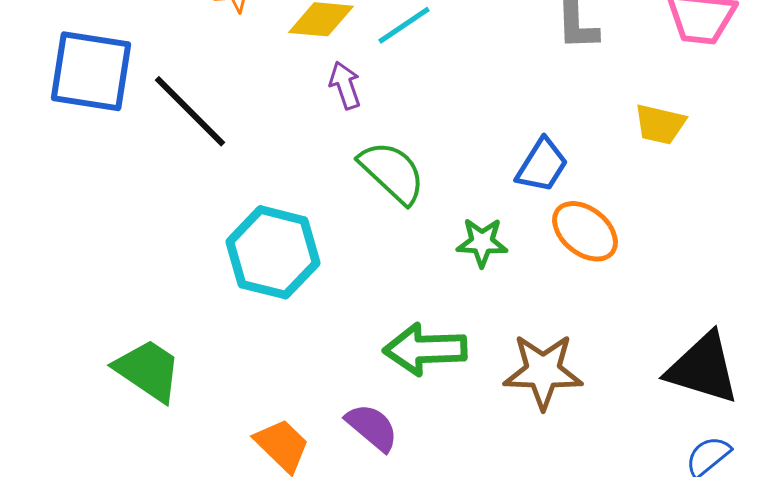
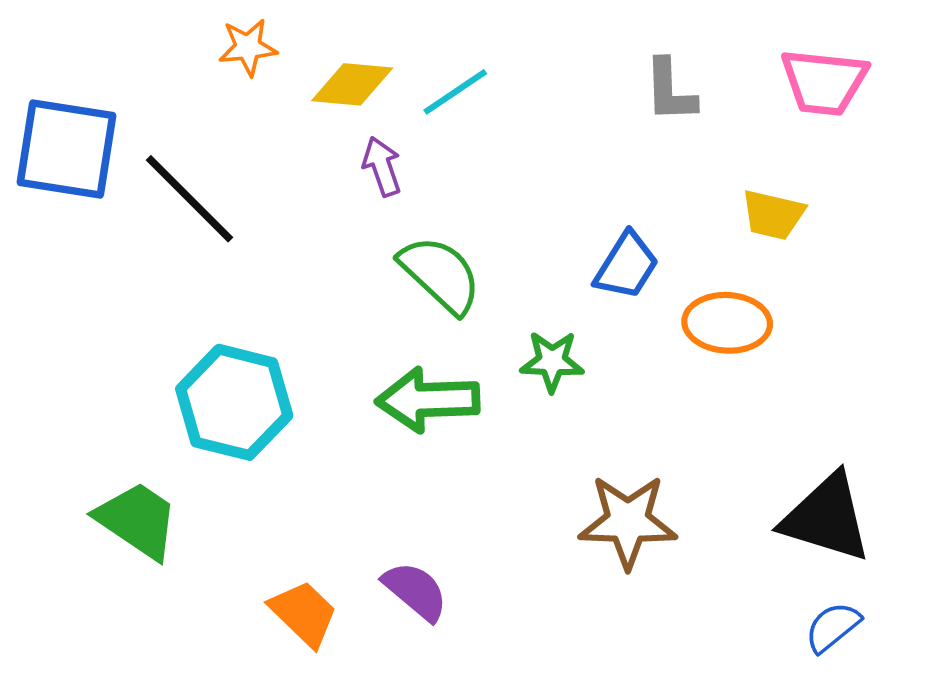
orange ellipse: (585, 231) -> (727, 323), moved, turned -36
cyan hexagon: (273, 252) -> (234, 402), moved
green arrow: (425, 349) -> (428, 400), moved

